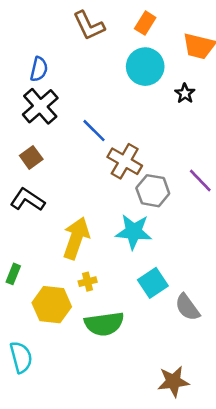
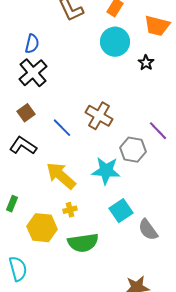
blue line: (94, 131) -> (62, 128), moved
gray hexagon: (153, 191) -> (133, 150), moved
yellow arrow: (76, 238) -> (61, 176), turned -68

